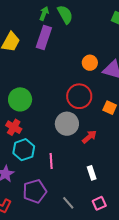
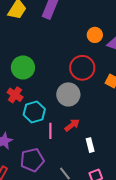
red arrow: (89, 137) -> (72, 125), moved
cyan hexagon: (24, 150) -> (34, 112), moved

